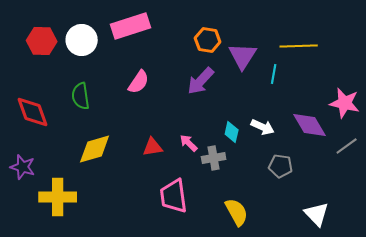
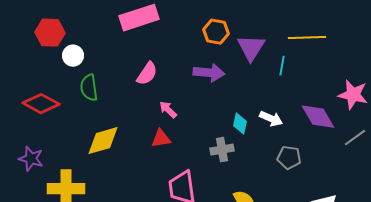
white circle: (82, 40) -> (73, 56), moved, size x0.7
purple arrow: (201, 81) -> (209, 73), turned -128
red diamond: (33, 112) -> (41, 104), turned -42
pink arrow: (189, 143) -> (168, 110), moved

